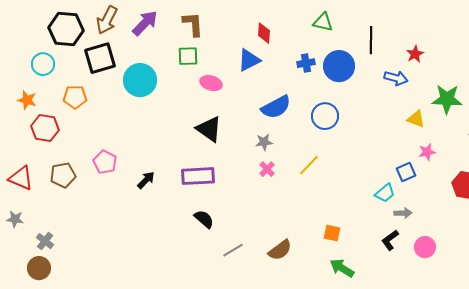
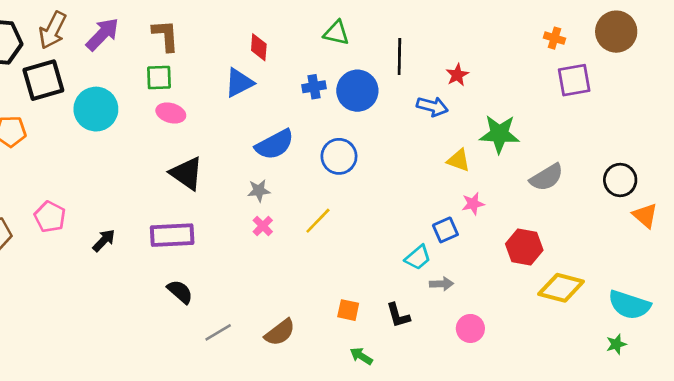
pink ellipse: (211, 83) -> (171, 113), moved
black L-shape: (390, 240) -> (398, 315), moved, turned -70
green arrow: (342, 268) -> (361, 356), size x0.7

